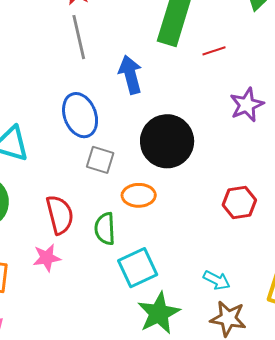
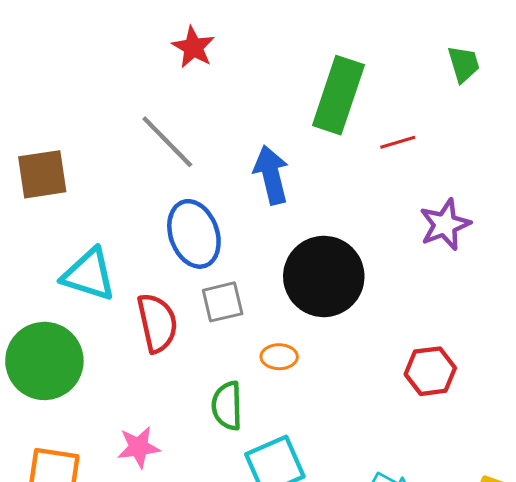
gray line: (79, 37) -> (167, 142), moved, turned -33
gray square: (100, 160) -> (223, 302), turned -32
orange ellipse: (139, 195) -> (279, 357), size x0.7
red semicircle: (60, 215) -> (157, 323), moved

